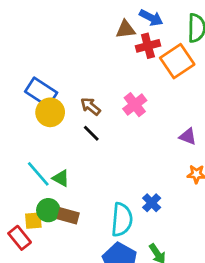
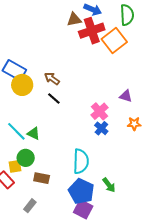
red cross: (148, 46) -> (92, 31), size x1.4
pink cross: (135, 105) -> (100, 111), moved
blue cross: (152, 203) -> (101, 128), moved
brown rectangle: (68, 216) -> (42, 178), moved

